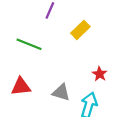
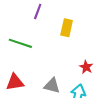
yellow rectangle: (80, 30) -> (67, 28), turned -30

